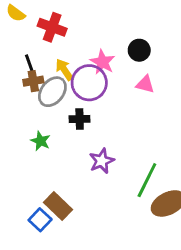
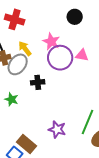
black circle: (139, 50) -> (75, 17), moved
purple circle: (89, 83) -> (60, 58), moved
purple star: (102, 161) -> (57, 129), moved, turned -30

